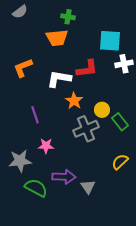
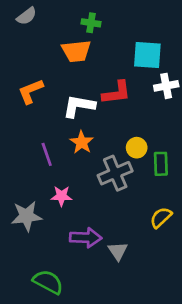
orange star: (74, 101) -> (82, 142), moved
green rectangle: (120, 122) -> (161, 164), turned 36
green semicircle: (36, 188) -> (48, 282), moved

